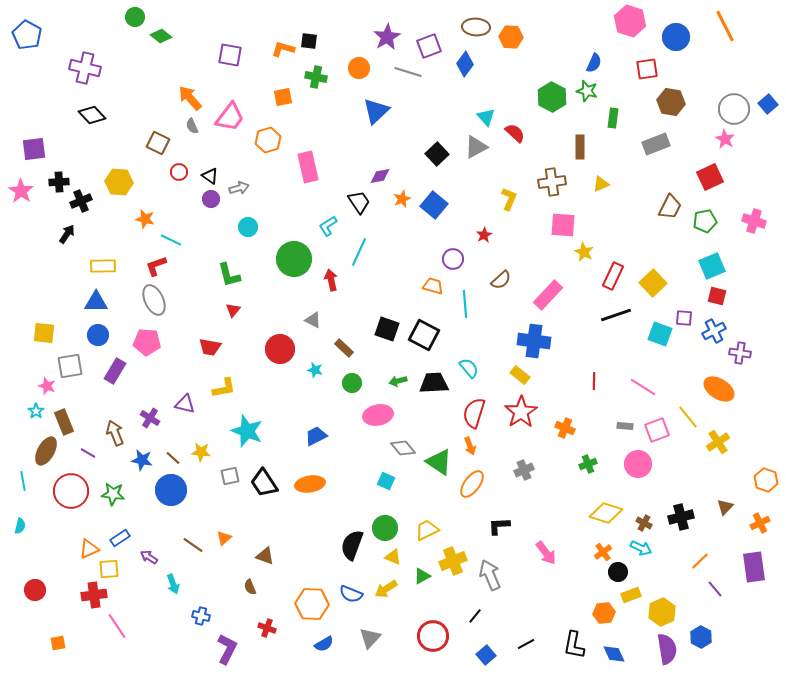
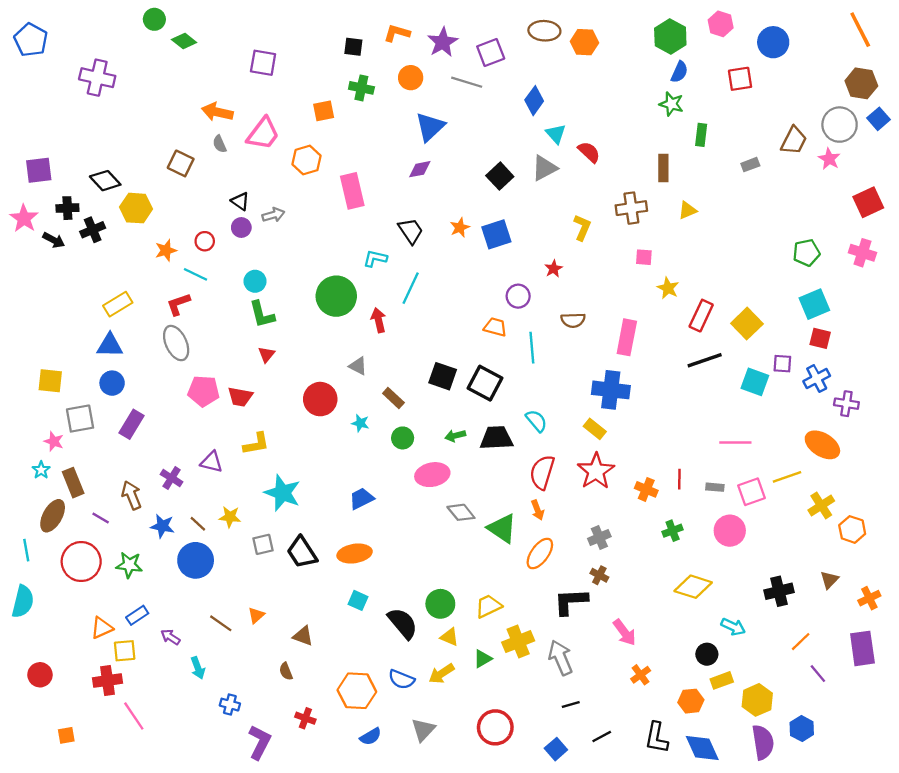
pink hexagon: (630, 21) -> (721, 24), size x0.7
orange line: (725, 26) -> (860, 30), moved
orange L-shape: (283, 49) -> (397, 33), moved
blue diamond: (465, 64) -> (534, 101), moved
green hexagon: (552, 97) -> (670, 36), moved
orange arrow: (190, 98) -> (217, 112), turned -36
brown hexagon: (671, 102) -> (861, 83), moved
black diamond: (92, 115) -> (105, 181), moved
gray rectangle: (656, 144) -> (750, 165), size x0.6
red circle: (179, 172) -> (205, 241), moved
purple diamond: (380, 176) -> (420, 169), moved
red square: (710, 177) -> (868, 202), moved
blue square: (434, 205) -> (496, 234), turned 32
brown trapezoid: (670, 207) -> (794, 141), moved
orange star: (145, 219) -> (166, 250), turned -30
pink square: (563, 225) -> (644, 257), size x0.6
cyan L-shape: (328, 226) -> (375, 258), turned 45
cyan circle: (248, 227) -> (255, 281), moved
black arrow: (67, 234) -> (54, 240), moved, turned 84
yellow rectangle: (103, 266) -> (118, 304), turned -30
brown semicircle: (501, 280) -> (573, 320), turned 40
pink rectangle: (548, 295) -> (627, 337), turned -32
pink pentagon: (147, 342) -> (204, 391), moved
red line: (594, 381) -> (679, 479), moved
pink line: (643, 387) -> (735, 443), turned -32
yellow line: (688, 417) -> (787, 477), turned -70
orange hexagon: (766, 480) -> (852, 529), moved
cyan square: (386, 481) -> (358, 600), moved
brown cross: (644, 523) -> (599, 575), moved
cyan semicircle: (20, 526) -> (23, 602), size x1.8
black L-shape: (499, 526) -> (571, 602), size x1.4
black semicircle: (352, 545) -> (403, 623), turned 120
orange cross: (603, 552) -> (641, 675), moved
black line: (475, 616) -> (571, 705), moved, turned 35
blue diamond: (614, 654) -> (702, 748), size x1.4

